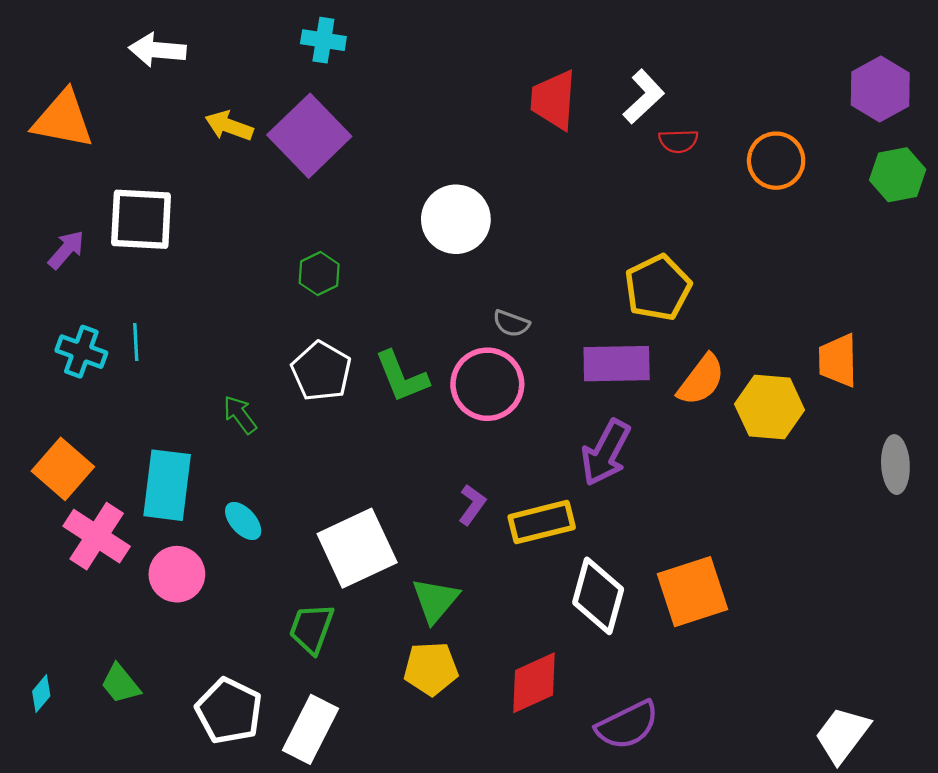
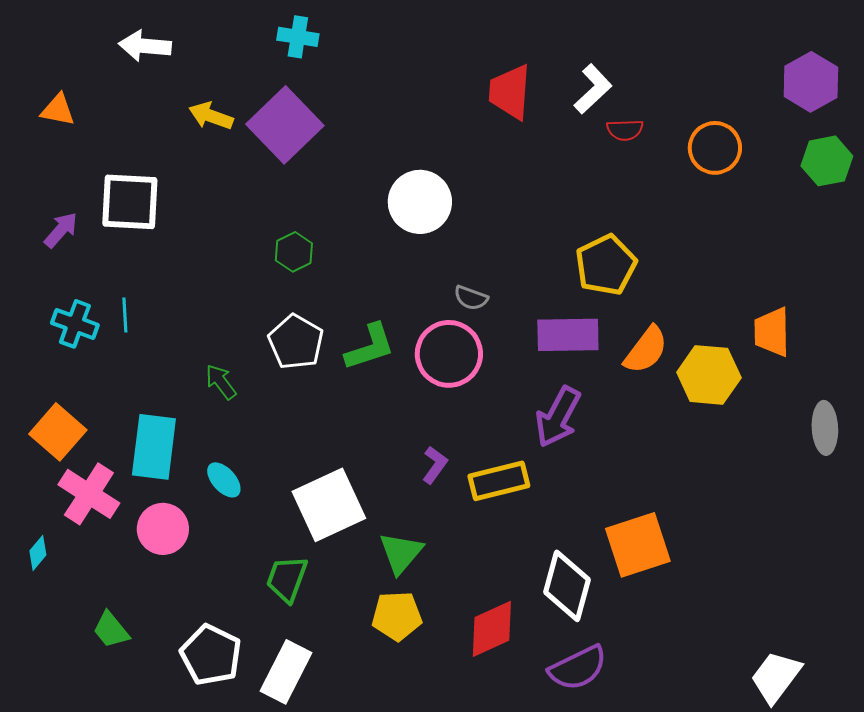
orange triangle: (63, 119) -> (58, 110), size x0.6
green L-shape: (402, 377) -> (370, 347), turned -86
white diamond: (598, 596) -> (567, 586), moved
cyan diamond: (41, 694) -> (38, 553), moved

